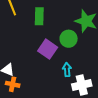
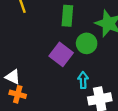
green rectangle: (39, 16) -> (67, 16), moved

